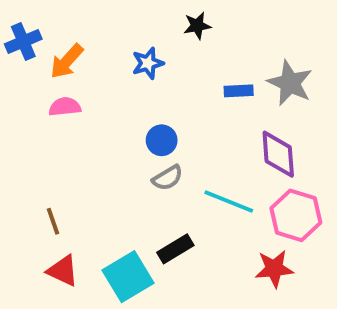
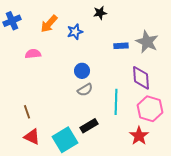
orange arrow: (67, 61) -> (49, 24), moved
cyan line: (229, 202) -> (116, 102), turned 70
red star: (274, 269) -> (139, 136), turned -30

